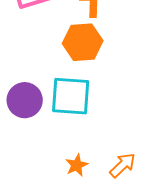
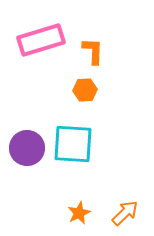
orange hexagon: (83, 42) -> (85, 90), size x0.6

